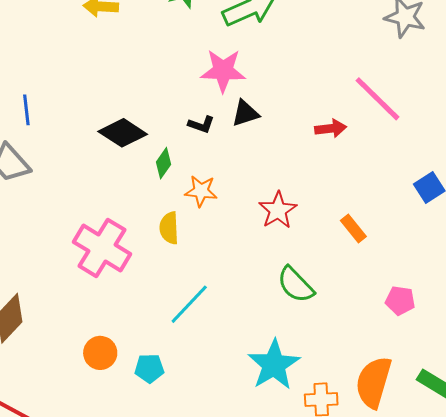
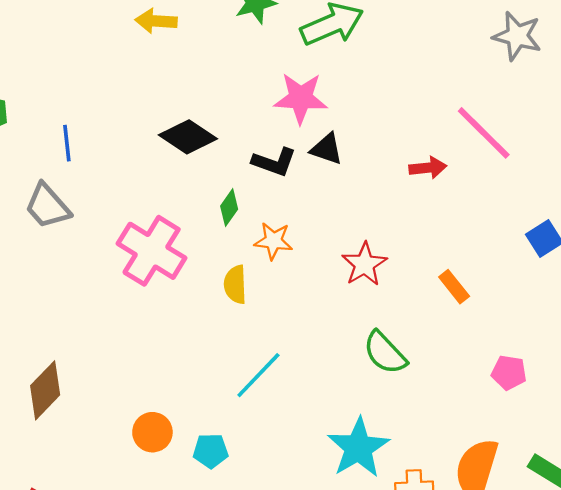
black triangle: (245, 113) -> (327, 149), turned 36
black L-shape: (201, 125) -> (274, 162), size x1.4
black diamond: (123, 133) -> (188, 137), moved
pink cross: (102, 248) -> (152, 251), moved

